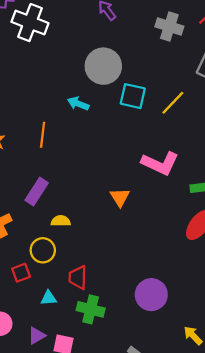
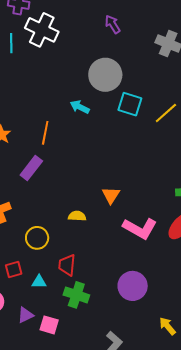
pink L-shape: (160, 163) -> (140, 228), moved
purple rectangle: (37, 191) -> (31, 168), moved
yellow semicircle: (61, 221) -> (77, 216), moved
red square: (21, 273) -> (14, 269), moved

